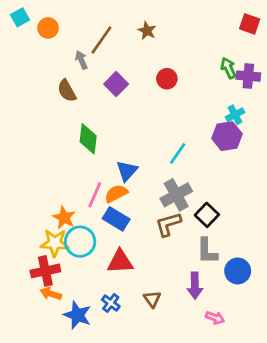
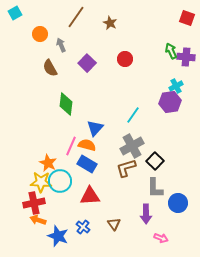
orange circle: (48, 28) -> (40, 34), moved
brown line: (101, 40) -> (76, 17), moved
orange semicircle: (116, 194) -> (87, 145), turned 42

